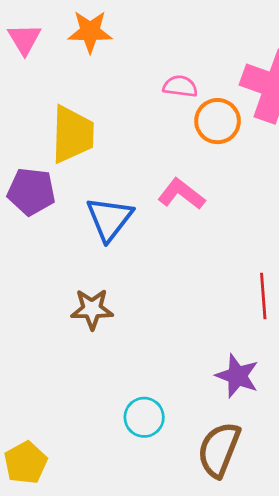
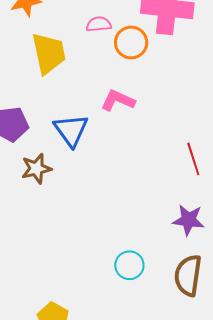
yellow trapezoid: (72, 134) -> (49, 53), moved
brown star: (92, 309) -> (36, 169), moved

